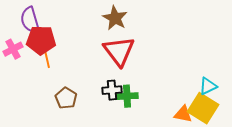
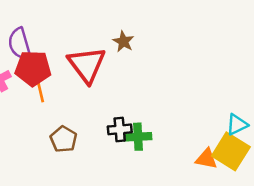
brown star: (115, 18) -> (123, 42), size x0.7
red triangle: (119, 51) -> (87, 65), moved

